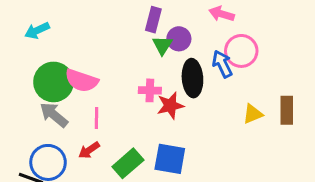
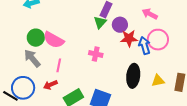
green triangle: (162, 45) -> (100, 22), moved
black ellipse: (192, 78) -> (133, 76), moved
green circle: (54, 82) -> (36, 38), size x0.7
red star: (170, 106) -> (129, 38), moved

